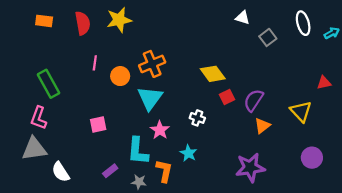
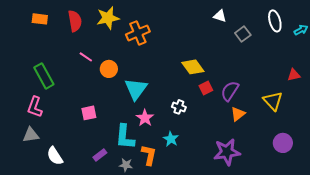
pink line: (95, 63) -> (86, 57), turned -64
orange cross: (152, 64) -> (138, 33), moved
gray triangle: (34, 149) -> (31, 135), size x0.7

